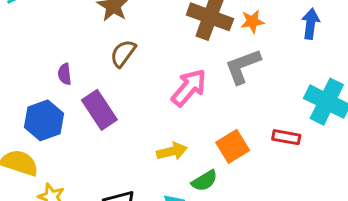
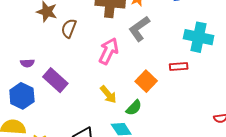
brown semicircle: (123, 53) -> (69, 28), moved
purple semicircle: (65, 74) -> (27, 63), turned -72
yellow arrow: (172, 151) -> (108, 94), turned 78

